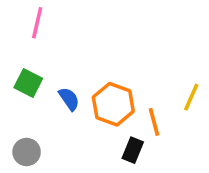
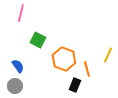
green square: (28, 83) -> (38, 40), moved
blue semicircle: (69, 99) -> (18, 66), moved

